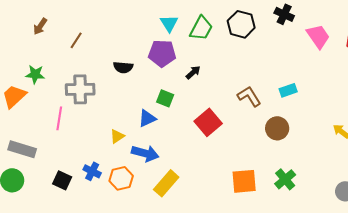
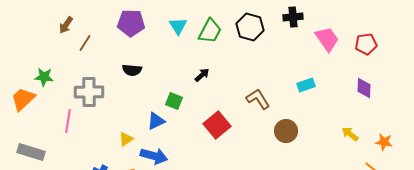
black cross: (284, 14) -> (293, 17), turned -30
brown arrow: (40, 26) -> (66, 25), moved
purple pentagon: (162, 53) -> (131, 23), moved
cyan rectangle: (288, 90) -> (306, 85), moved

